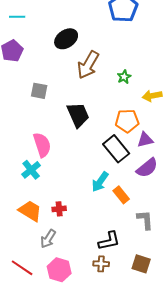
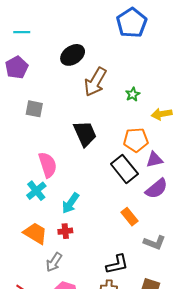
gray square: (39, 91) -> (34, 109), moved
cyan arrow: (100, 182) -> (70, 203), moved
gray L-shape: (145, 220) -> (154, 243), turned 115

